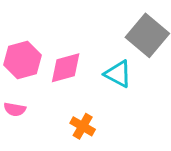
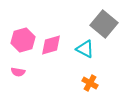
orange cross: (83, 126) -> (90, 83), moved

